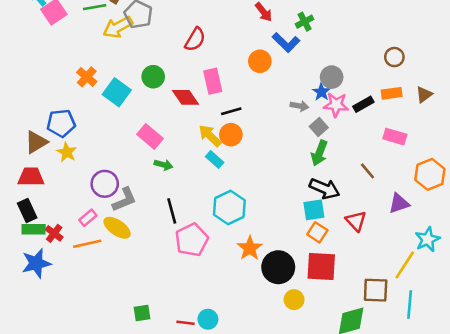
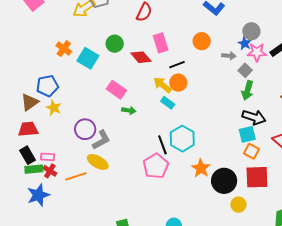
orange circle: (260, 61) -> (202, 41), moved
black line: (172, 211) -> (162, 145), moved
pink rectangle: (88, 218) -> (48, 157), moved, turned 48

